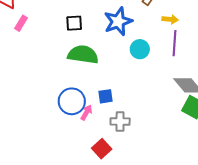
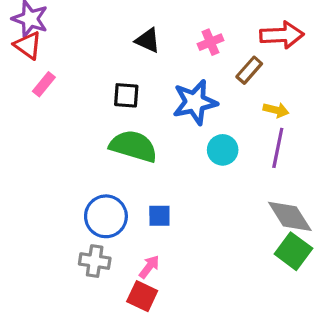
pink arrow: (86, 112) -> (149, 267), moved
gray cross: (120, 121) -> (95, 261), moved
red square: (102, 149) -> (142, 296), turned -30

